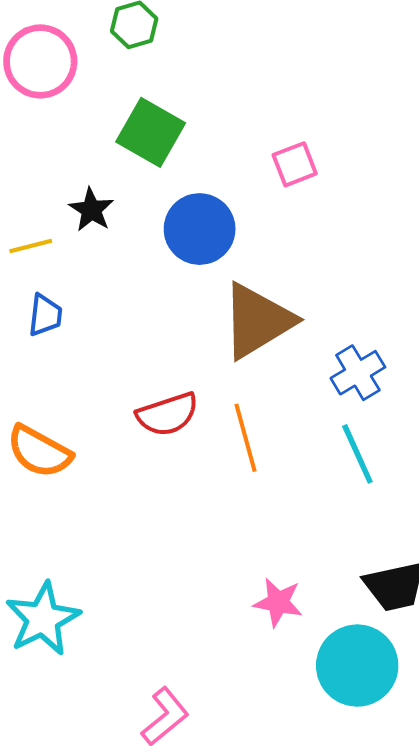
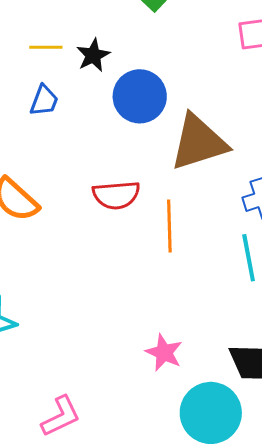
black star: (91, 210) -> (93, 55), moved
blue circle: (200, 229) -> (140, 96), moved

